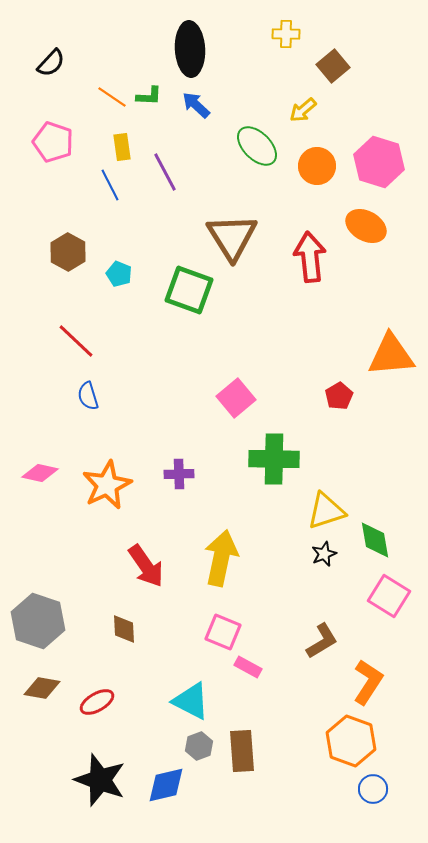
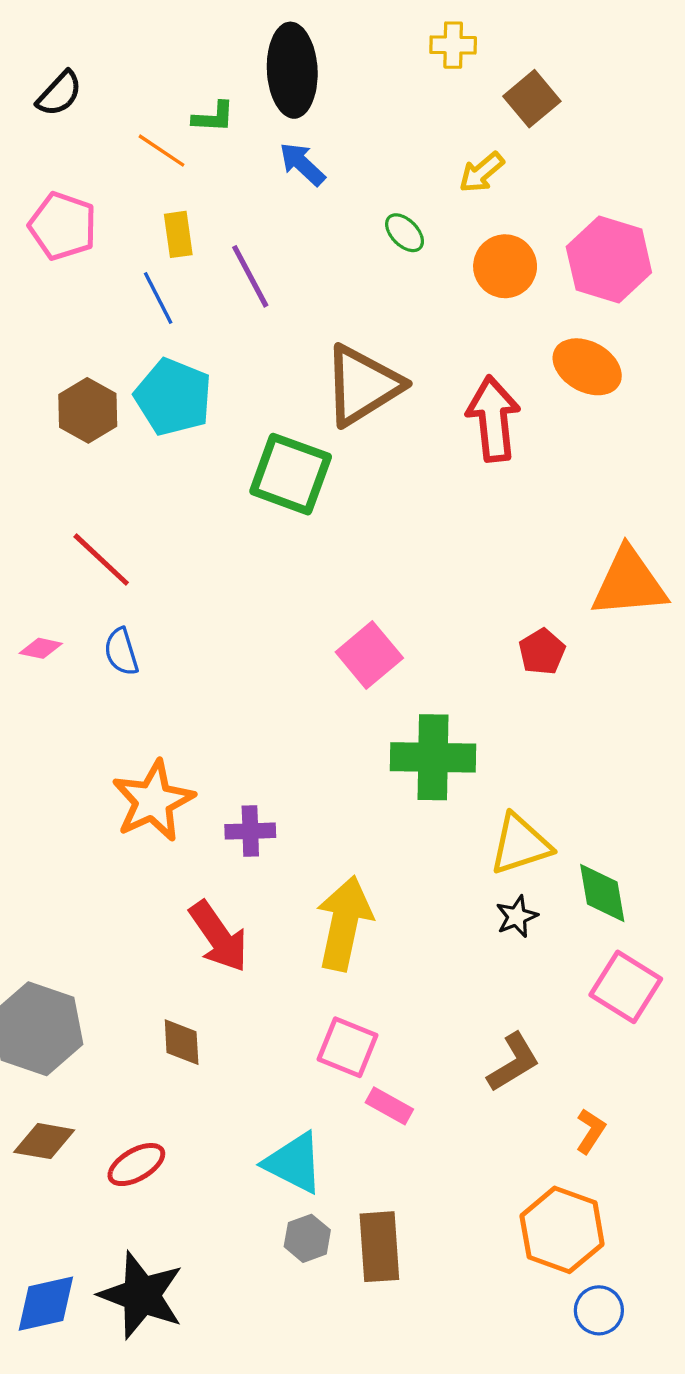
green L-shape: (149, 96) -> (213, 117), moved
green ellipse: (257, 146) -> (405, 233), size x0.6
brown triangle: (232, 237) -> (363, 385), turned 30
cyan pentagon: (119, 274) -> (173, 397), moved, size x1.8
pink diamond: (40, 473) -> (41, 648), moved, size x0.7
purple cross: (179, 474) -> (250, 831), moved
orange L-shape: (368, 682) -> (591, 1131), size x0.6
blue diamond: (166, 785) -> (46, 1304), moved

